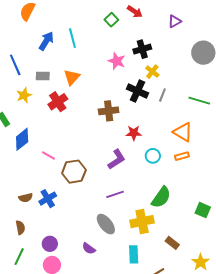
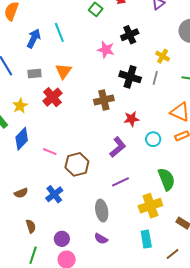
yellow cross: (152, 72) -> (163, 56), moved
yellow star: (24, 95) -> (20, 106), moved
green semicircle: (161, 197) -> (166, 179), turned -50
brown semicircle: (26, 198) -> (21, 193), moved
gray ellipse: (106, 224) -> (102, 211), moved, turned 35

